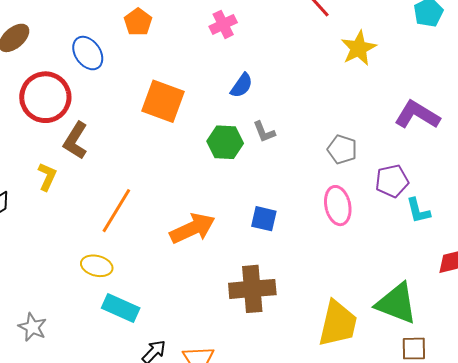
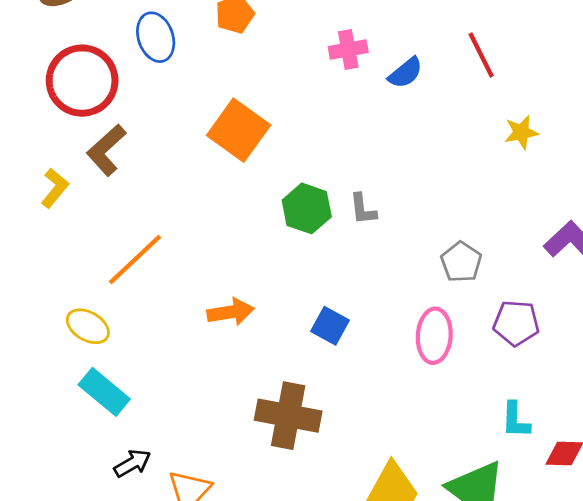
yellow star: (359, 48) -> (521, 132), size x0.7
blue semicircle: (242, 85) -> (405, 73), moved
cyan L-shape: (418, 211) -> (516, 420), moved
orange arrow: (193, 228) -> (231, 312), size x0.7

